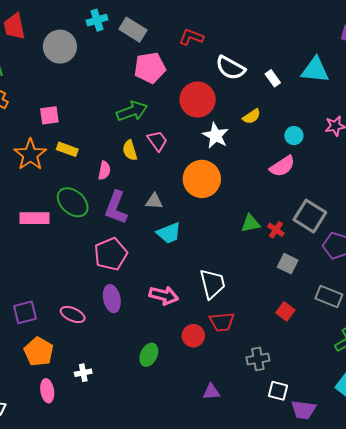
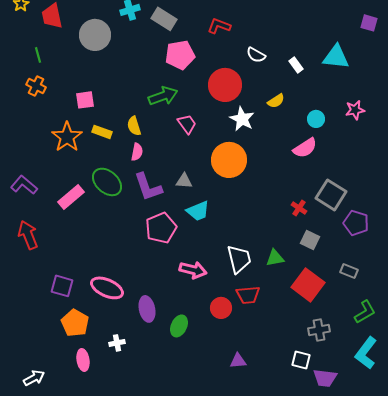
white semicircle: (230, 68) -> (256, 55), size x0.7
yellow semicircle: (130, 150) -> (134, 126), moved
purple L-shape: (116, 208) -> (148, 187), turned -40
pink rectangle: (34, 218) -> (71, 197), turned -40
green triangle: (251, 223) -> (275, 258), moved
pink pentagon: (111, 254) -> (161, 228), moved
gray rectangle: (329, 296) -> (349, 271), size x0.7
purple ellipse: (112, 299) -> (147, 309), moved
red square: (285, 311) -> (308, 285), size x1.8
purple square: (25, 312) -> (62, 286), turned 30
pink ellipse: (73, 314) -> (107, 288), size x1.4
gray cross: (258, 359) -> (319, 330), moved

